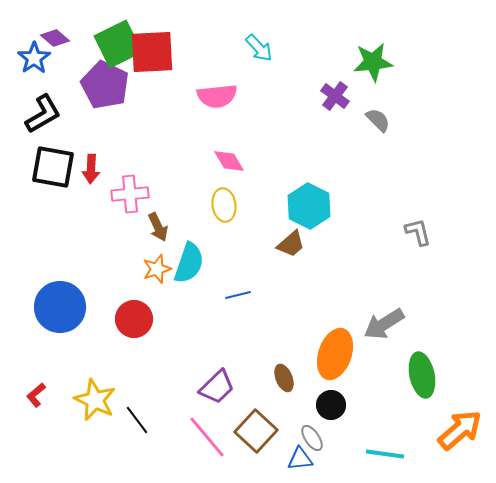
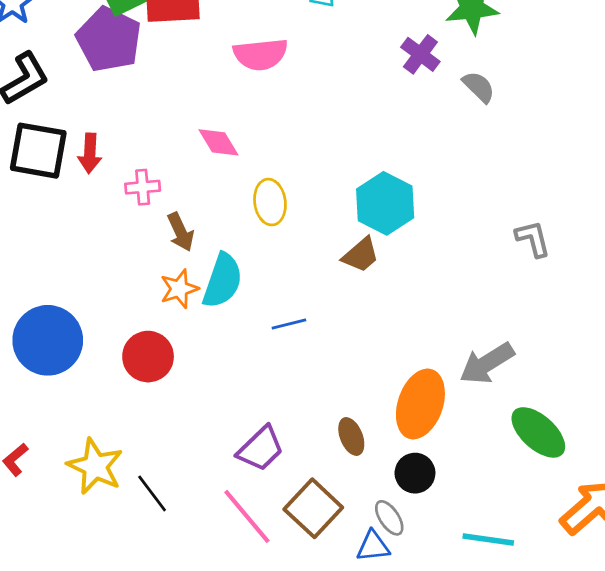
pink diamond: (229, 161) -> (218, 142), moved
pink cross: (130, 194) -> (143, 187), size x0.7
green ellipse: (422, 375) -> (538, 432), turned -36

